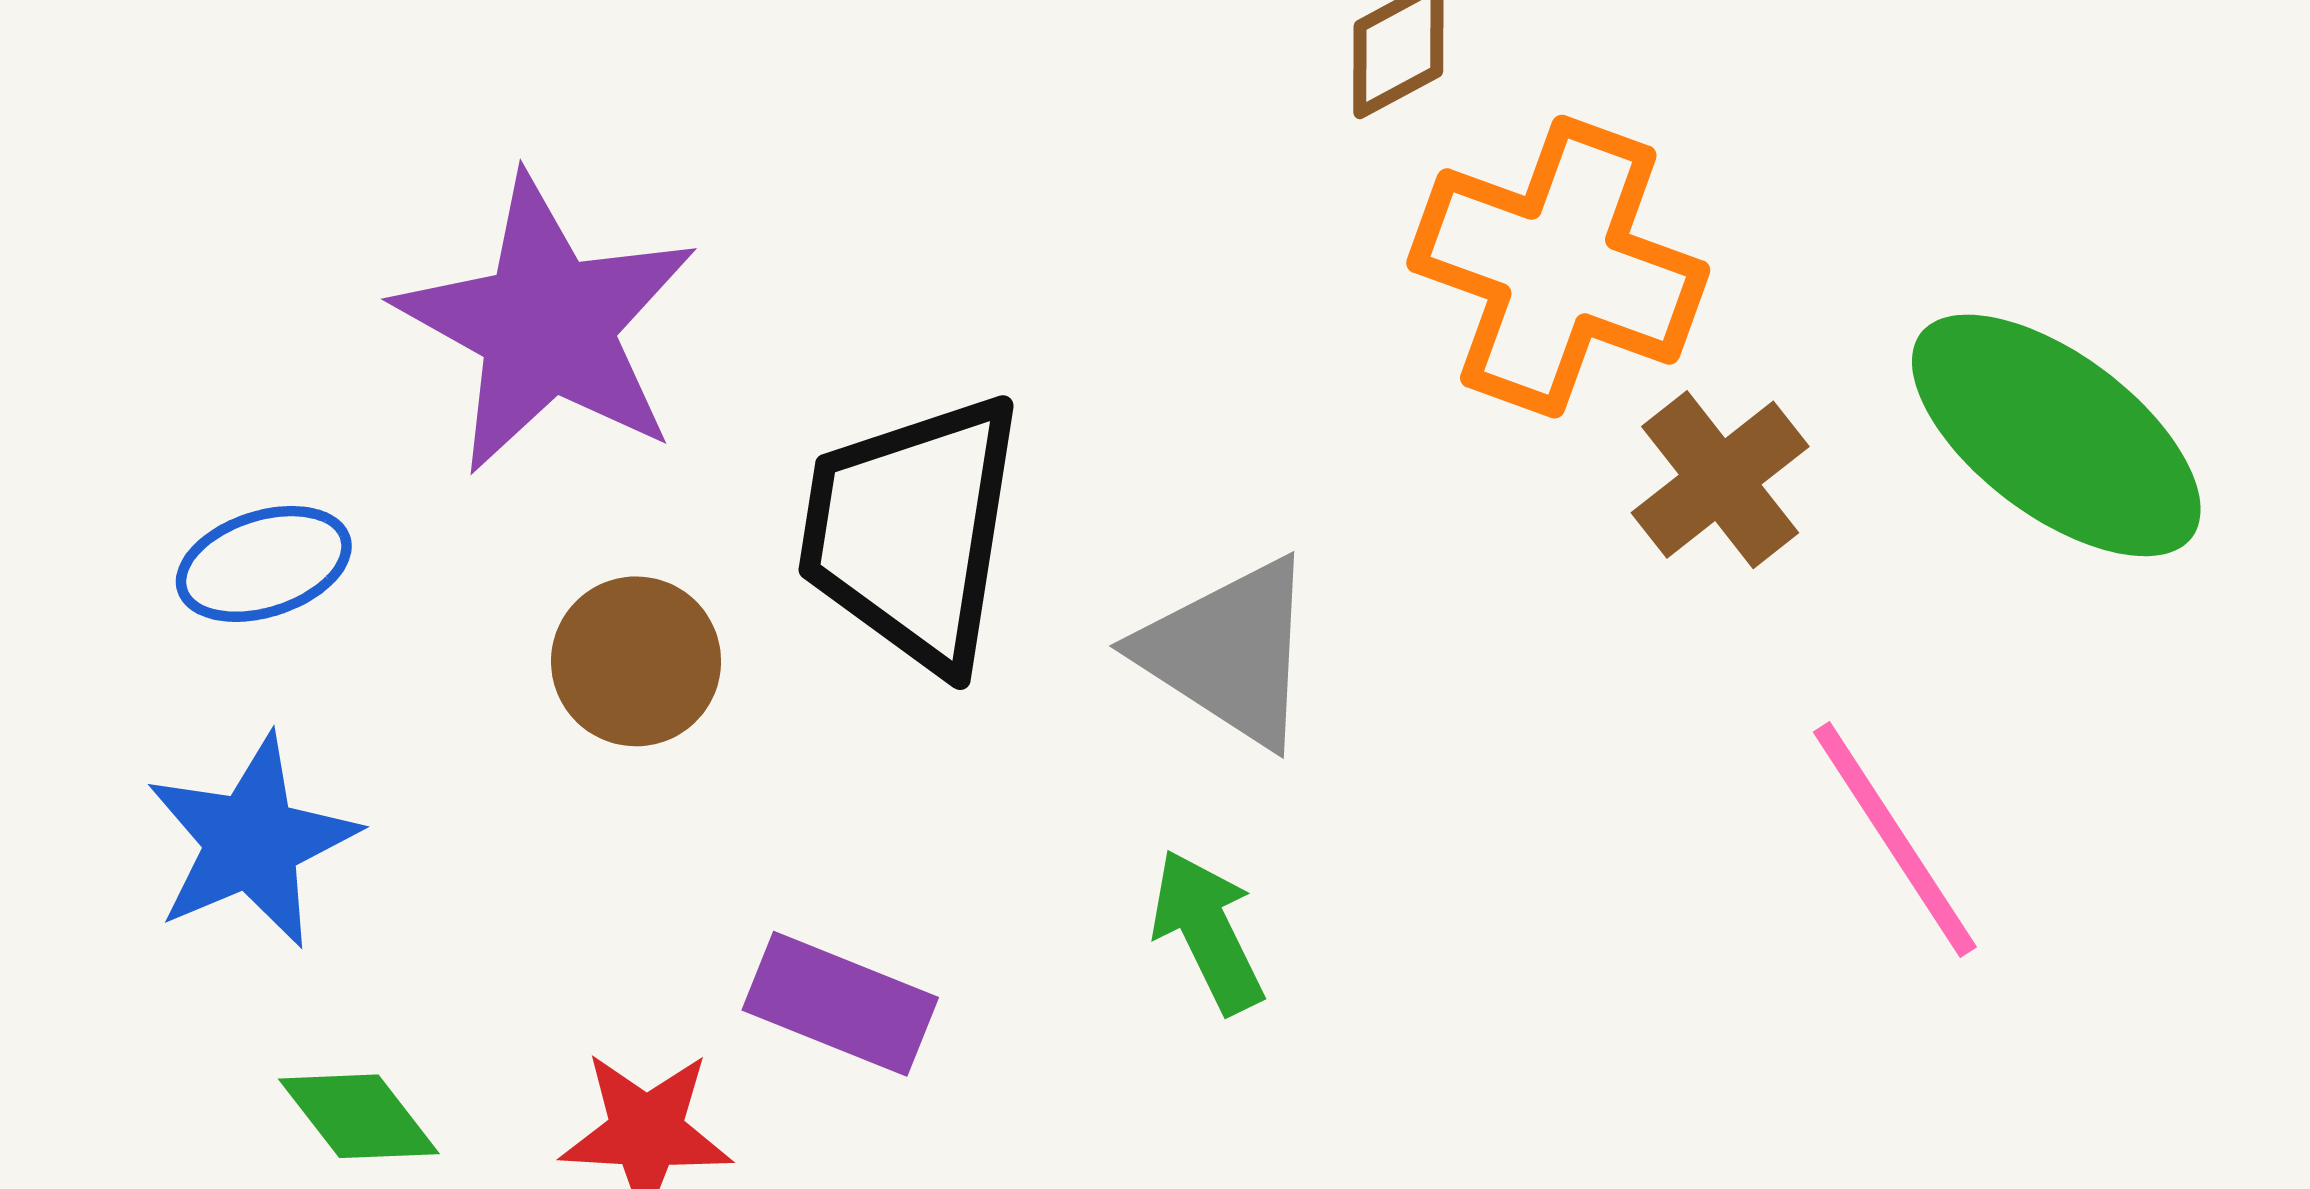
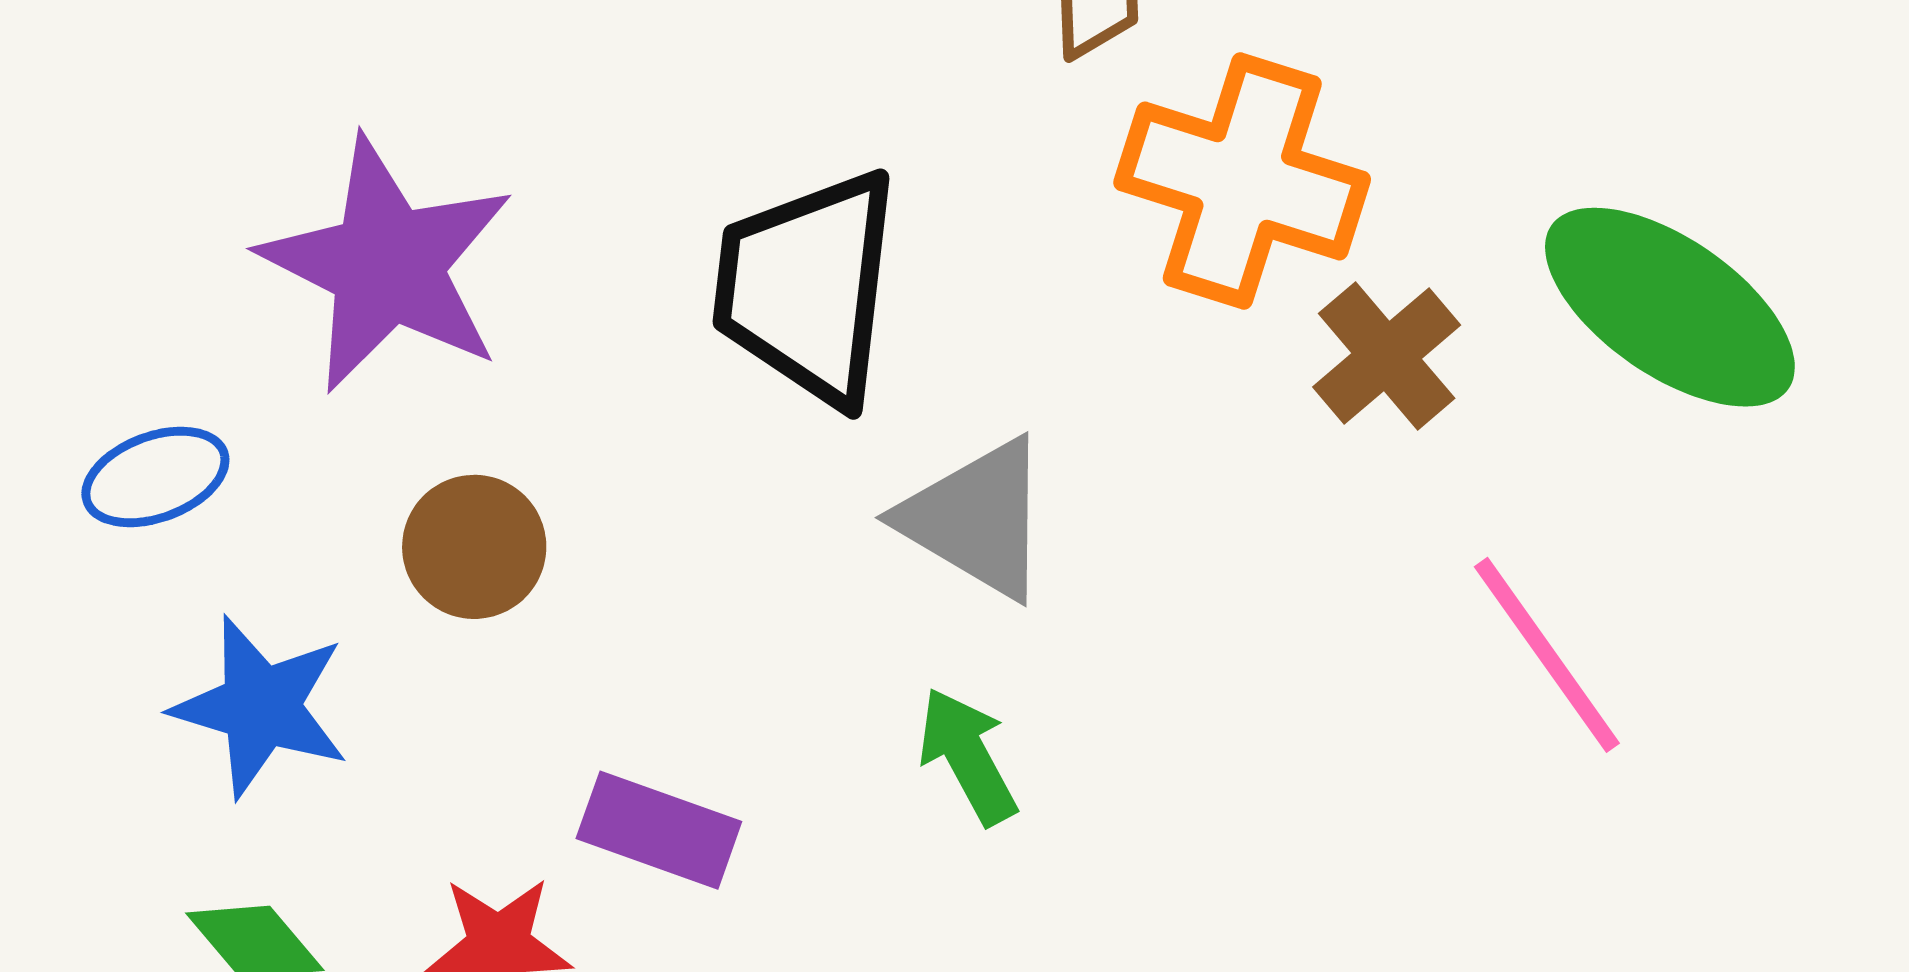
black trapezoid: (912, 532) -> (807, 287), moved
blue star: (252, 841) -> (261, 707), moved, turned -30

